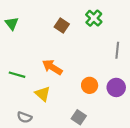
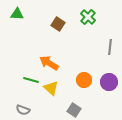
green triangle: (12, 23) -> (17, 14), moved, turned -48
green line: (17, 75) -> (31, 80), moved
yellow triangle: (43, 94) -> (51, 88), moved

